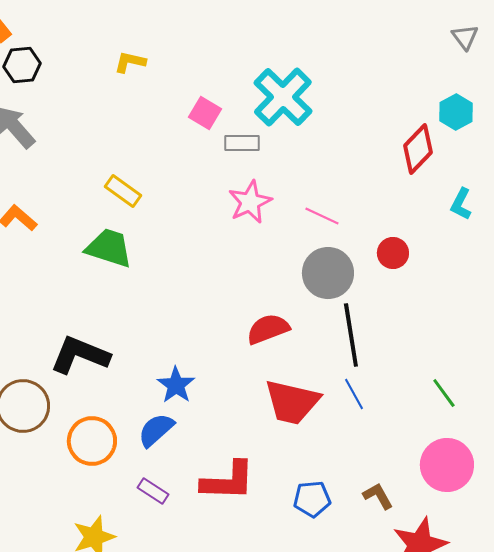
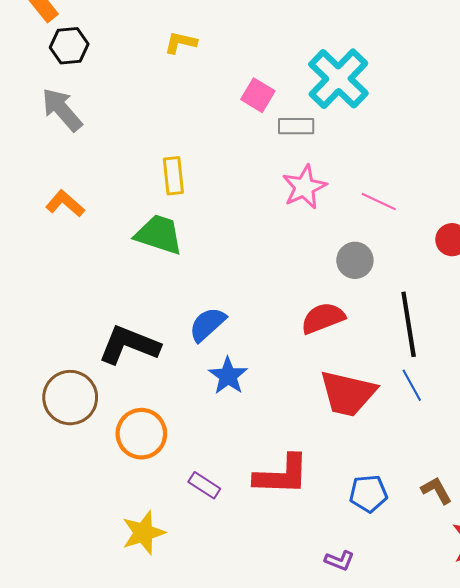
yellow rectangle: (123, 191) -> (173, 176), turned 48
gray circle: (328, 273) -> (355, 260), moved, size x0.7
blue semicircle: (156, 430) -> (207, 324), moved

